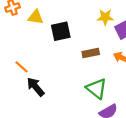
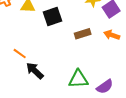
green triangle: (97, 89) -> (78, 79), moved, turned -35

